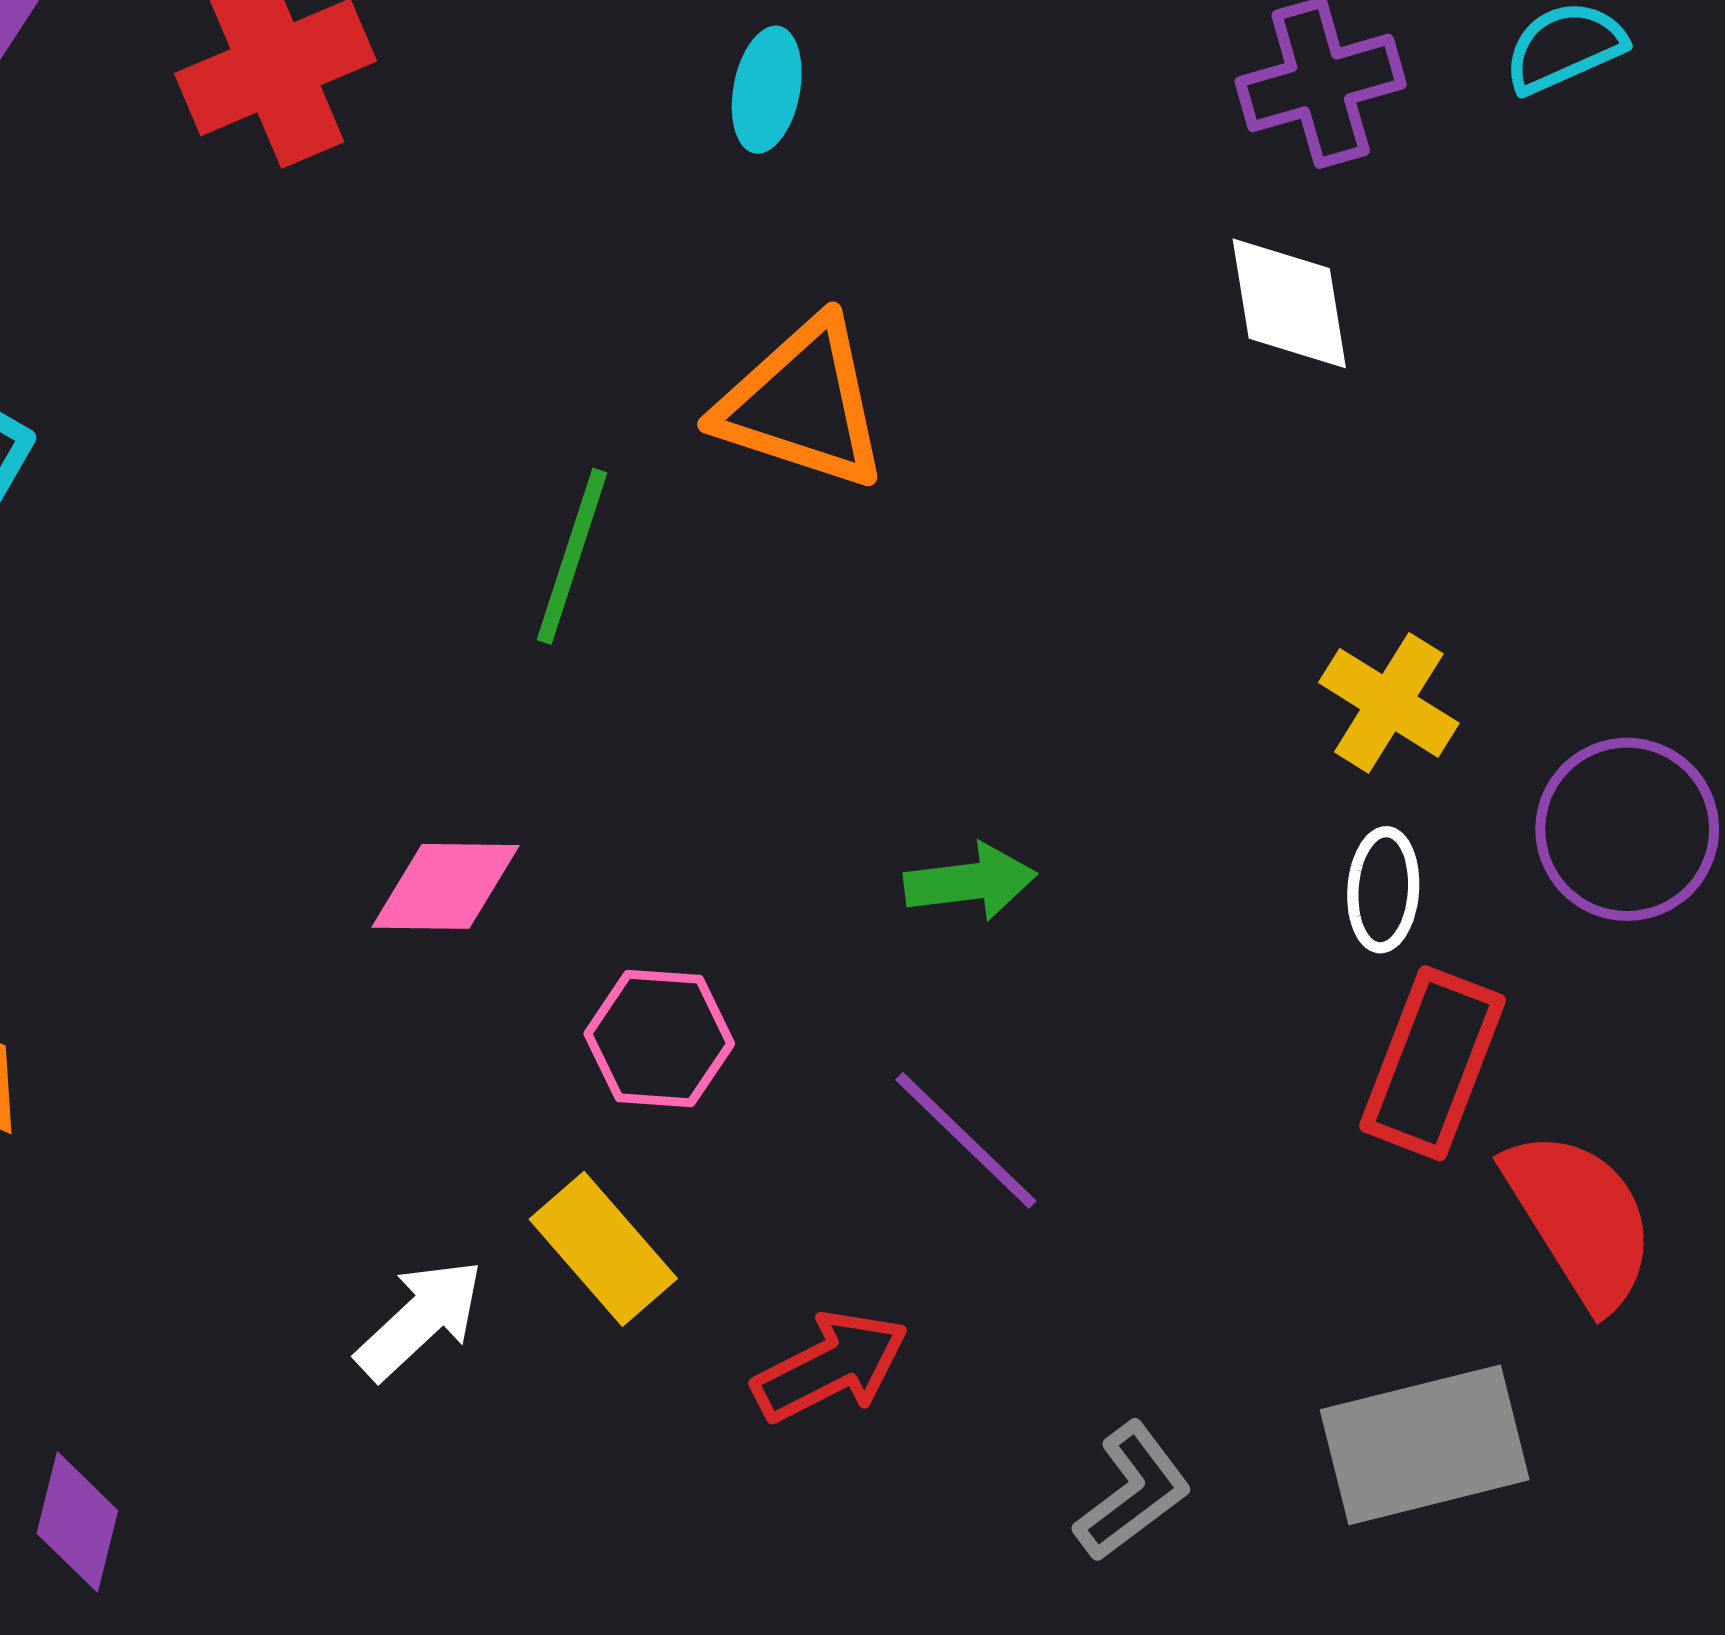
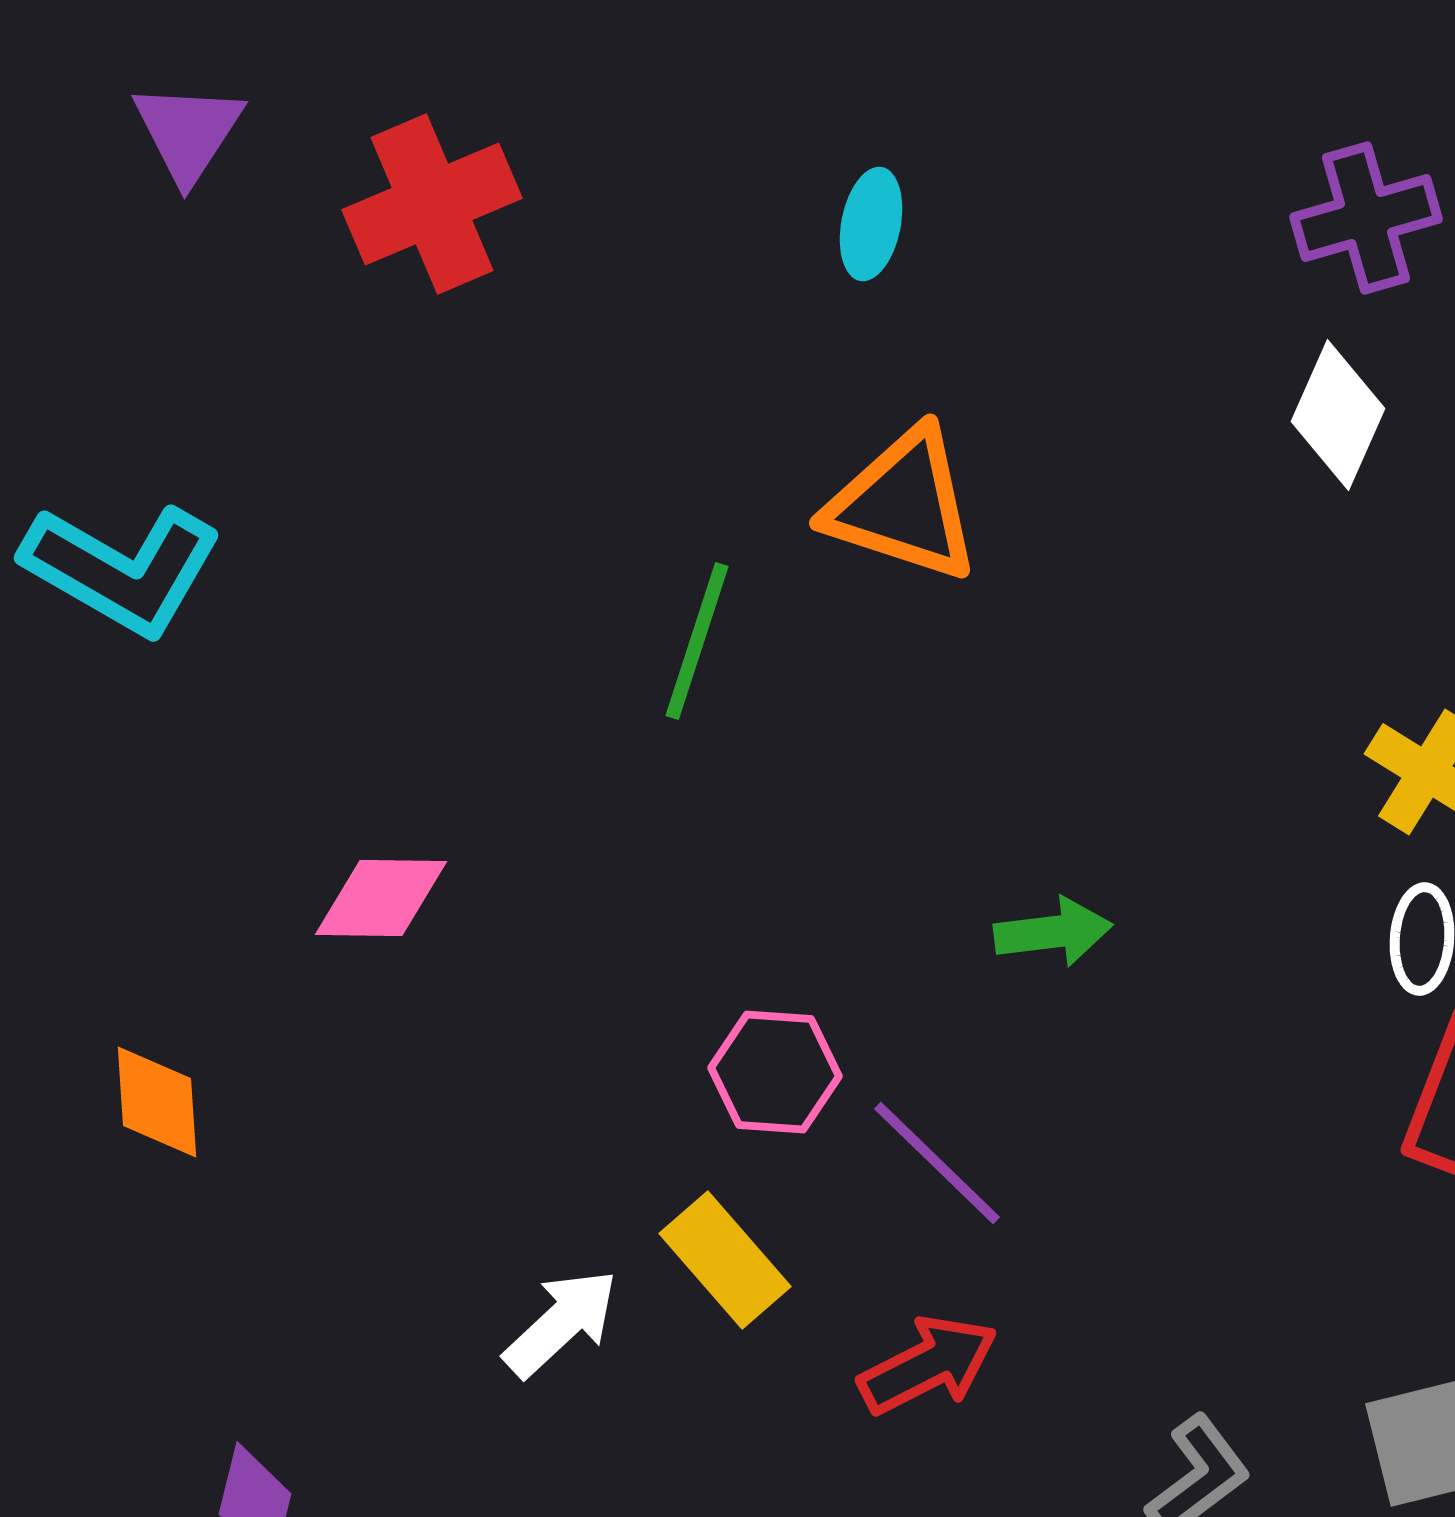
white diamond: (1289, 303) -> (1338, 415), turned 33
pink diamond: (446, 886) -> (381, 898), moved
purple line: (966, 1140) -> (937, 1163), moved

